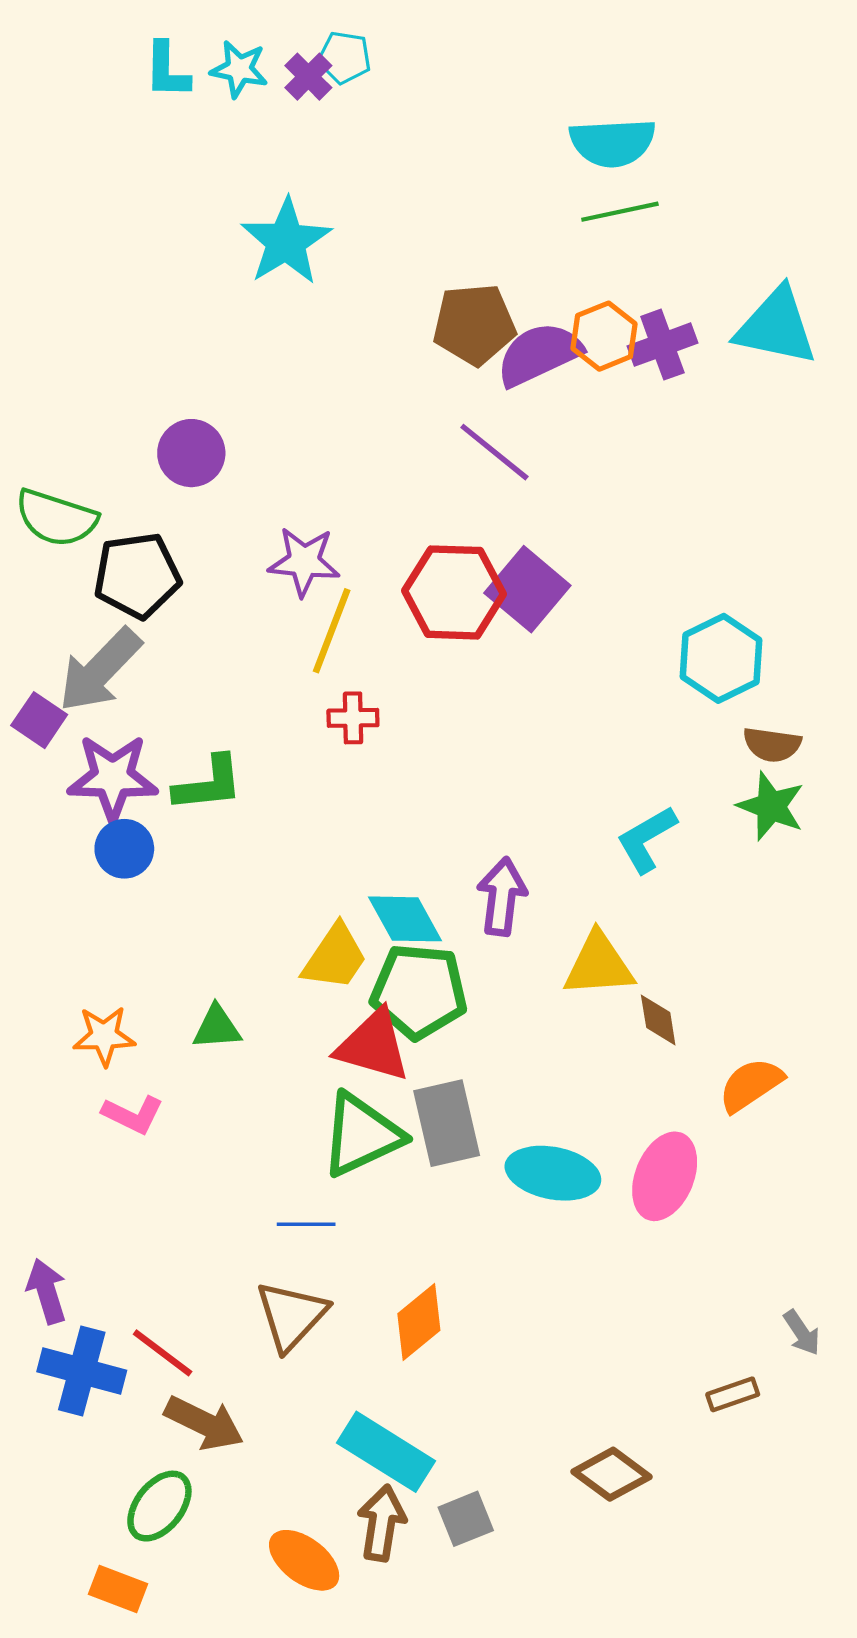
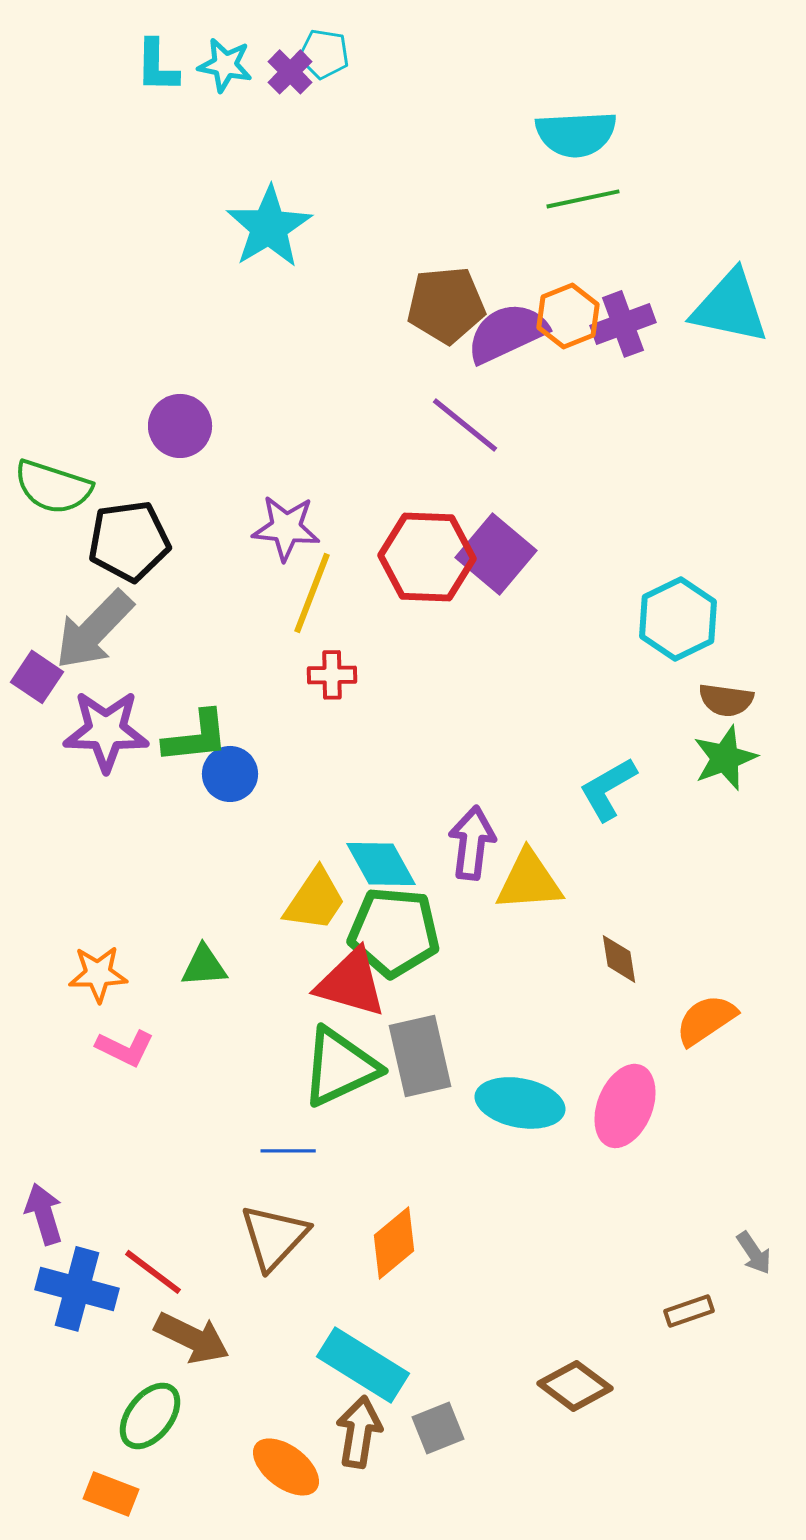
green star: (771, 806) -> (725, 758), turned 30
blue circle: (124, 849) -> (230, 774), moved
yellow triangle: (599, 965) -> (529, 881), moved

